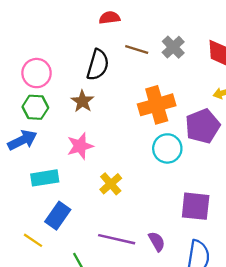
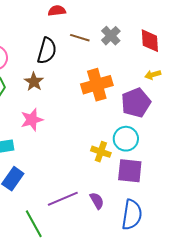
cyan circle: (167, 148) -> (126, 139), moved
yellow cross: (111, 184) -> (101, 152), moved, turned -30
purple line: (117, 239) -> (63, 199), turned -36

